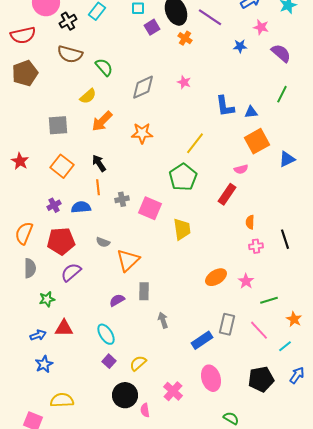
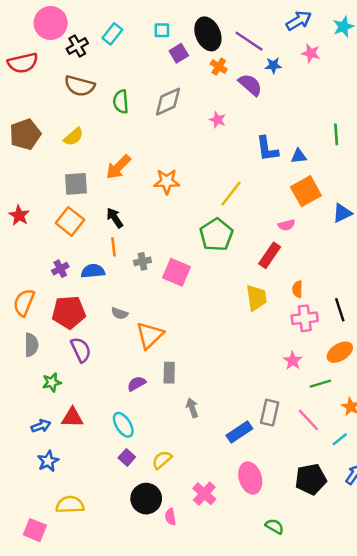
blue star: (240, 46) -> (273, 65), moved
purple semicircle: (281, 53) -> (250, 85), moved
green semicircle: (104, 67) -> (121, 102), turned -144
brown pentagon: (25, 73) -> (25, 134), moved
gray diamond: (143, 87) -> (168, 102), moved
green line: (282, 94) -> (336, 134), turned -30
yellow semicircle: (88, 96) -> (74, 137), moved
gray square: (58, 125) -> (76, 184), moved
yellow trapezoid: (182, 229) -> (256, 298), moved
pink cross: (256, 246) -> (305, 318), size x1.5
purple semicircle: (71, 272) -> (81, 350), turned 105
orange ellipse: (216, 277) -> (340, 352), moved

